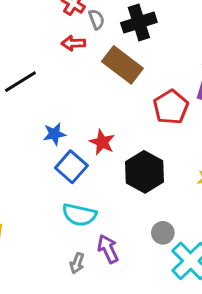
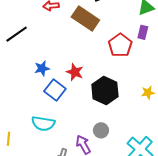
cyan semicircle: (79, 215) -> (43, 124), moved
gray circle: (163, 233) -> (101, 130), moved

